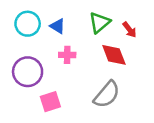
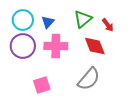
blue triangle: (58, 26) -> (48, 22), turned 40
pink cross: (67, 55) -> (56, 46), size x1.6
purple circle: (28, 72) -> (23, 46), moved

